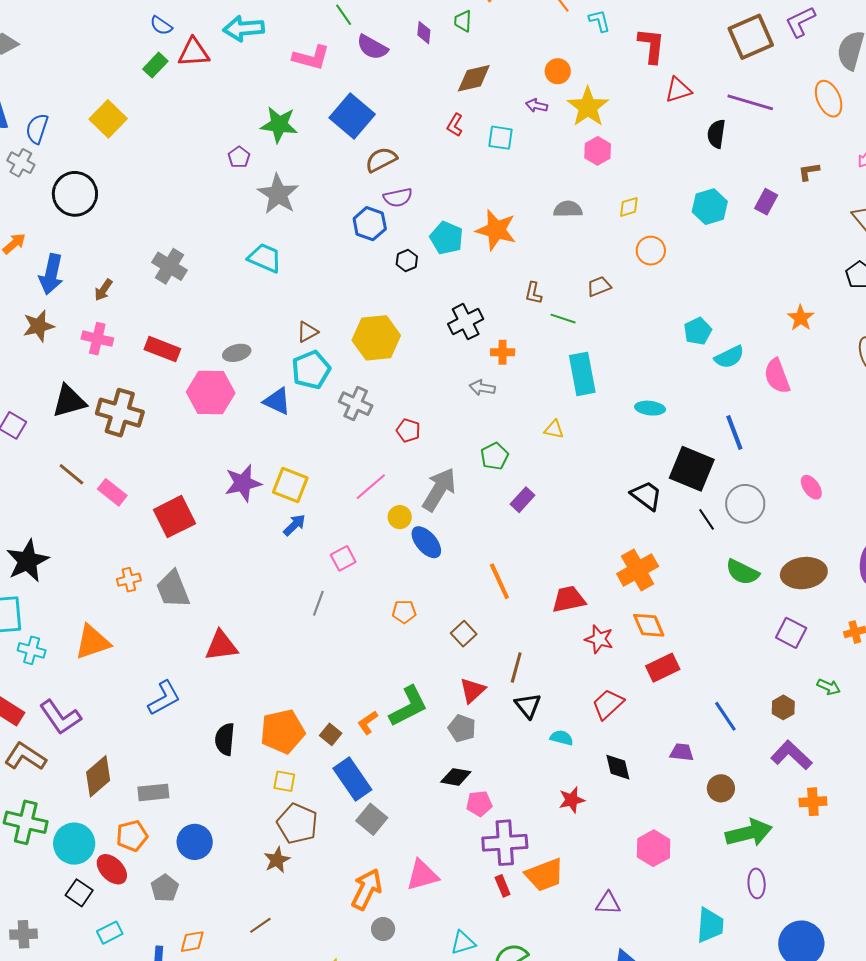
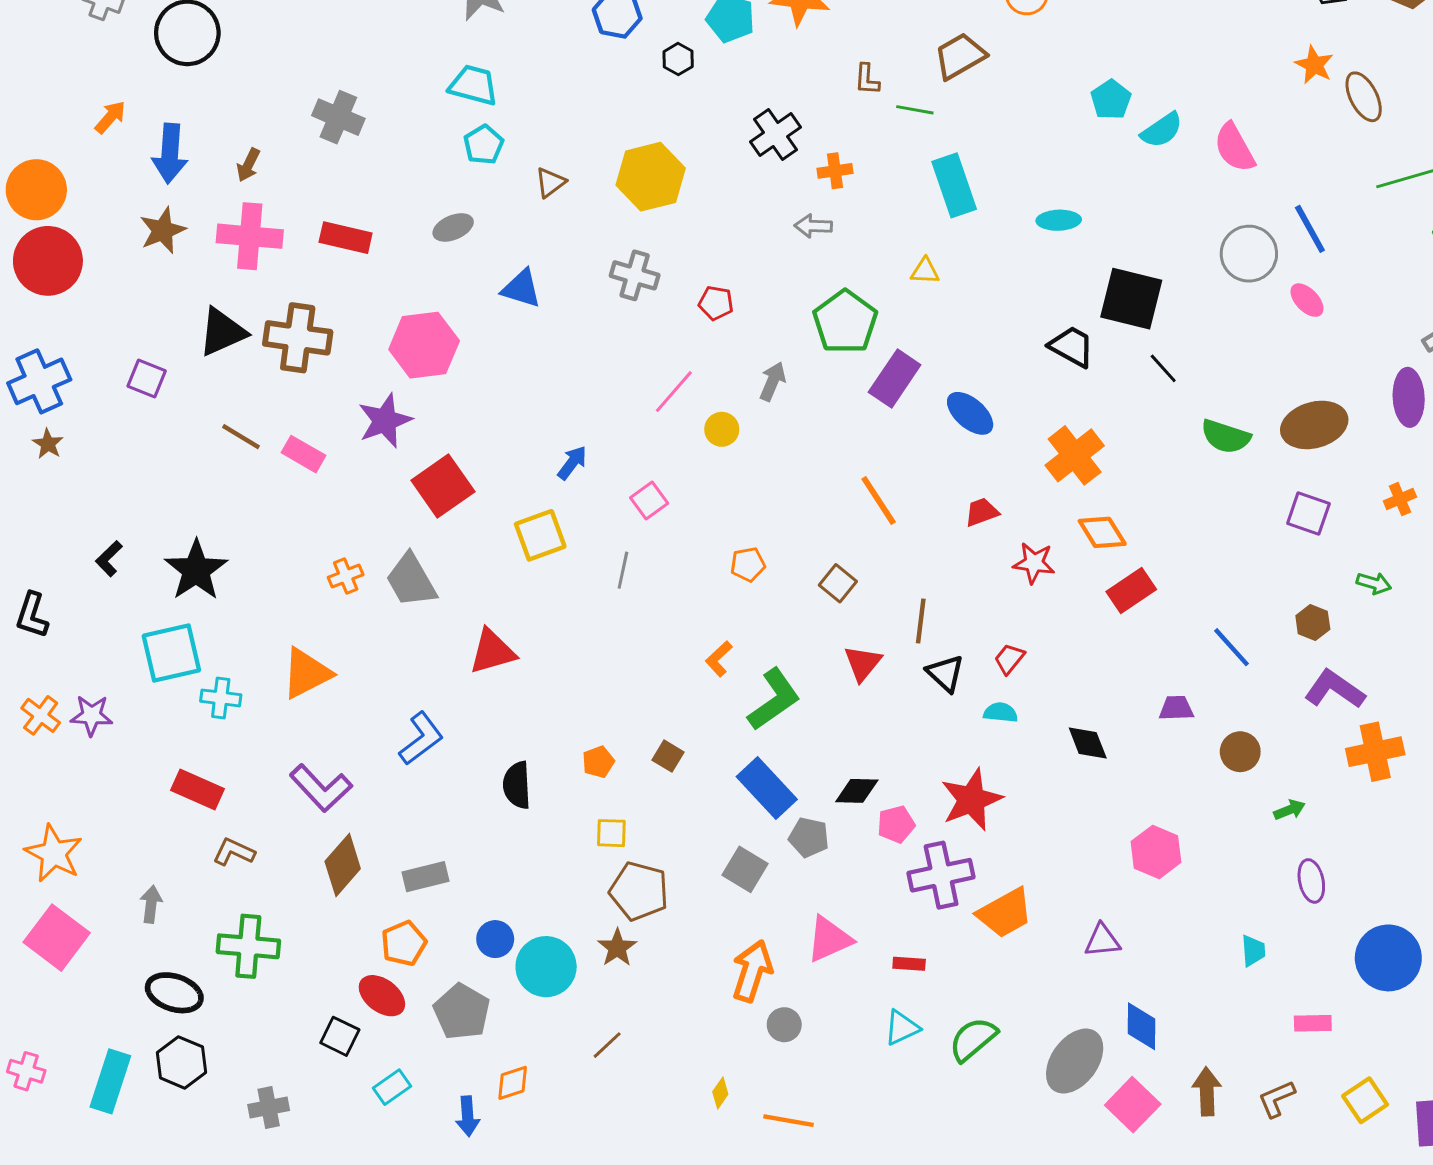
brown trapezoid: (599, 286) -> (960, 56), size x1.5
orange star: (801, 318) -> (1314, 65), moved
pink cross: (97, 339) -> (250, 236), size x1.4
cyan pentagon: (311, 370) -> (484, 145), moved, size x0.7
pink hexagon: (211, 393) -> (424, 345), moved
blue line: (734, 433) -> (1310, 229), moved
green pentagon: (494, 456) -> (845, 322), size x1.6
purple star: (243, 483) -> (385, 421), moved
yellow square: (290, 485) -> (540, 535), moved, turned -33
gray arrow: (439, 490) -> (773, 381), size x0.6
purple rectangle: (523, 500) -> (895, 378), size x1.5
gray circle: (745, 504) -> (1249, 254), moved
red square: (174, 517) -> (443, 486), moved
blue ellipse: (426, 542) -> (970, 413), moved
red trapezoid: (569, 599) -> (982, 512), size x0.7
red trapezoid: (608, 704) -> (1009, 659), moved, size x0.7
purple L-shape: (60, 717) -> (321, 788), moved
orange L-shape: (368, 723) -> (719, 659), moved
gray pentagon: (462, 728) -> (809, 837), moved
orange pentagon: (283, 731) -> (598, 762), size x0.5
brown L-shape: (25, 757) -> (234, 852), size x0.7
blue rectangle: (352, 779) -> (767, 788), moved
red star: (572, 800) -> (972, 800), moved, size x1.6
orange cross: (813, 802) -> (1375, 752), size x1.4
green arrow: (749, 833) -> (1290, 810), size x0.5
blue circle: (195, 842) -> (495, 939), size x0.7
cyan circle: (74, 844) -> (546, 967), moved
red rectangle: (503, 886) -> (909, 964), moved, turned -55
gray pentagon: (165, 888) -> (462, 1012), size x1.4
cyan trapezoid: (710, 925) -> (1253, 951), size x0.6

